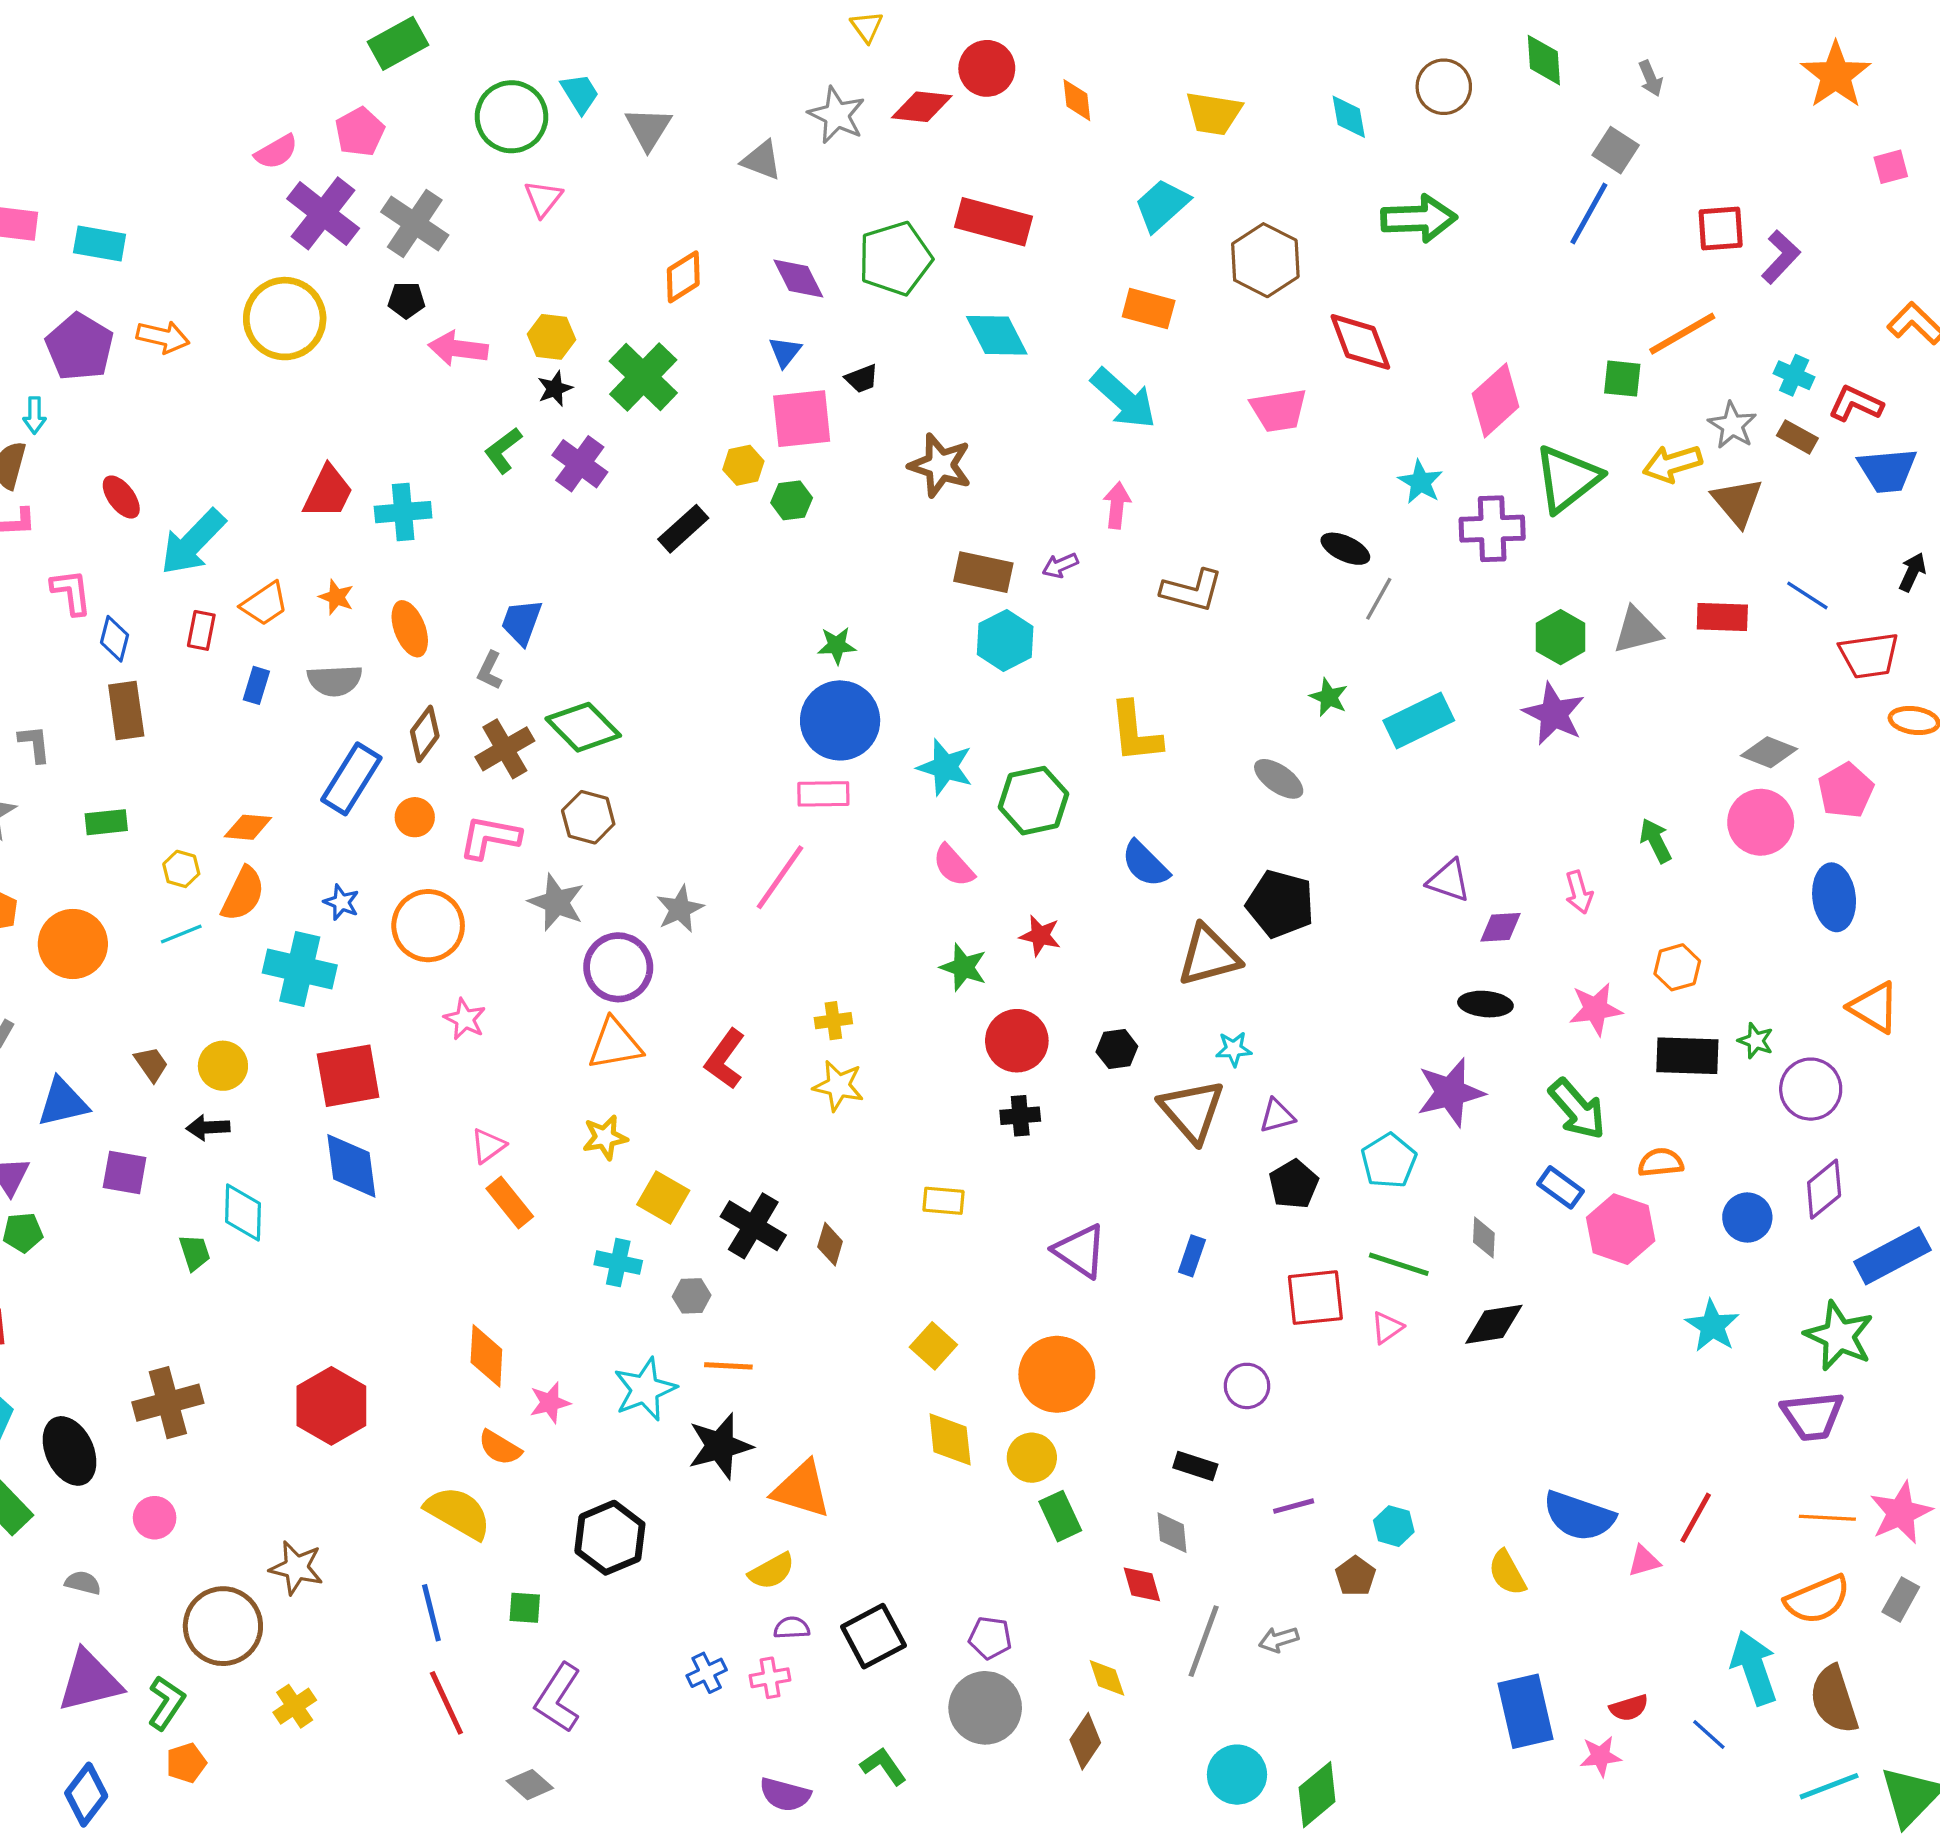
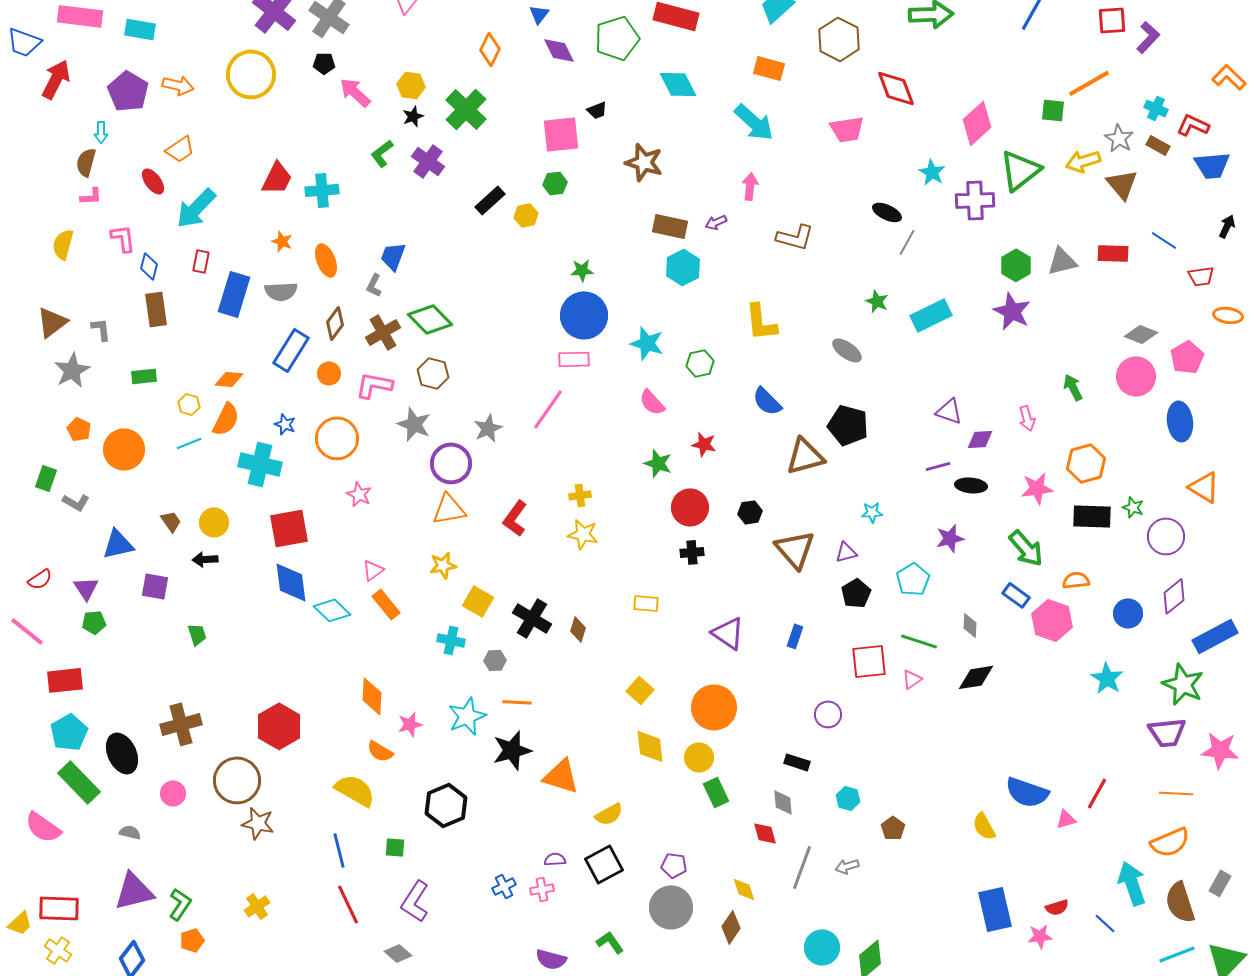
orange diamond: (683, 277) -> (490, 49), turned -32
pink arrow: (458, 349) -> (355, 92), turned 36
blue triangle: (785, 352) -> (539, 14), moved
yellow hexagon: (743, 465) -> (526, 215), moved
orange trapezoid: (265, 604) -> (180, 149), moved
red trapezoid: (1869, 655) -> (1201, 276), size x0.7
blue rectangle: (256, 685) -> (234, 294), size x2.0
green hexagon: (1034, 801) -> (700, 363), size x0.7
orange hexagon: (1677, 967) -> (1086, 463), size x1.4
cyan star: (1234, 1049) -> (872, 512), moved
purple star: (1450, 1092) -> (950, 538), size x0.7
cyan diamond: (243, 1212) -> (332, 610), moved, turned -48
purple line: (1294, 1506) -> (938, 466), moved
pink star: (1901, 1513) -> (1220, 750), moved, turned 30
cyan hexagon: (1394, 1526) -> (848, 798), moved
yellow semicircle: (772, 1571) -> (609, 814), moved
gray rectangle: (1901, 1599) -> (1220, 883), moved
brown circle: (223, 1626) -> (237, 780), moved

